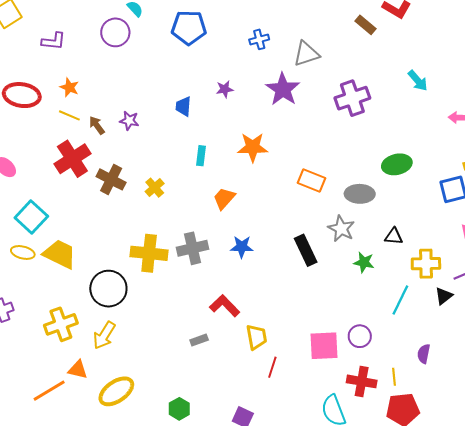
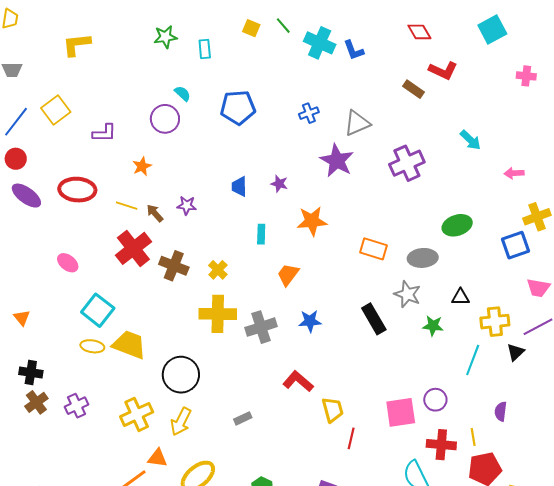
orange star: (69, 87) -> (142, 166), moved, turned 30
purple star: (225, 89) -> (279, 184), moved, turned 30
yellow cross: (149, 253) -> (218, 314), moved
gray rectangle: (199, 340) -> (243, 418), moved

